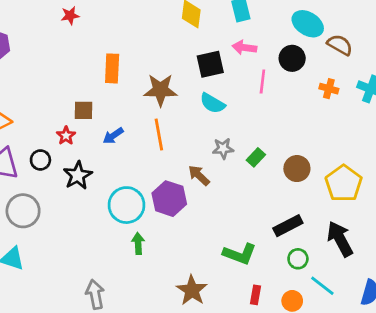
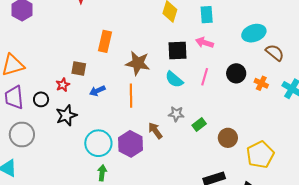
cyan ellipse: (308, 24) -> (254, 33), turned -60
black circle: (292, 58) -> (236, 73), moved
pink line: (262, 82) -> (205, 77), moved

